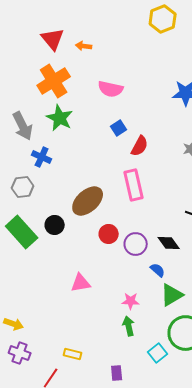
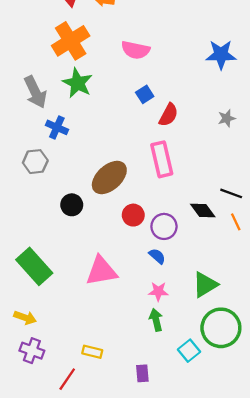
green rectangle: (22, 232) -> (34, 266), moved
black diamond: (169, 243) -> (203, 211), moved
blue semicircle: (158, 270) -> (157, 256), moved
pink triangle: (81, 283) -> (101, 271), size x1.4

